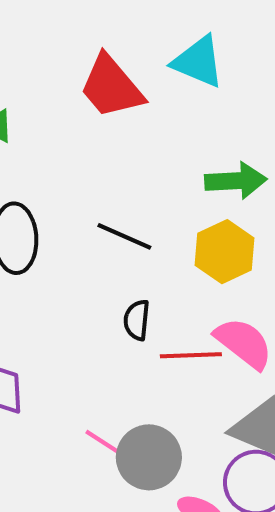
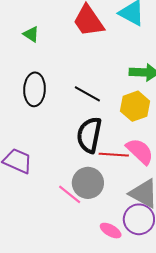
black semicircle: (137, 320) -> (89, 135), size x1.8
gray circle: (149, 457) -> (88, 183), moved

